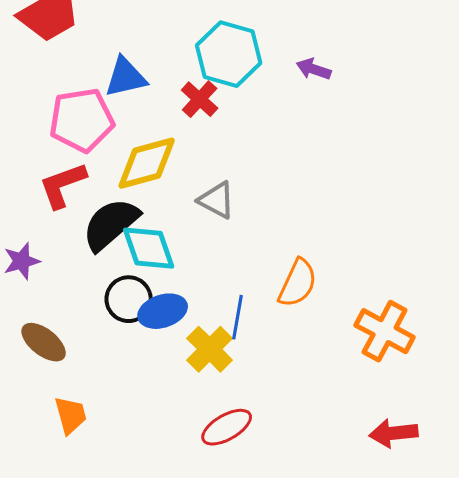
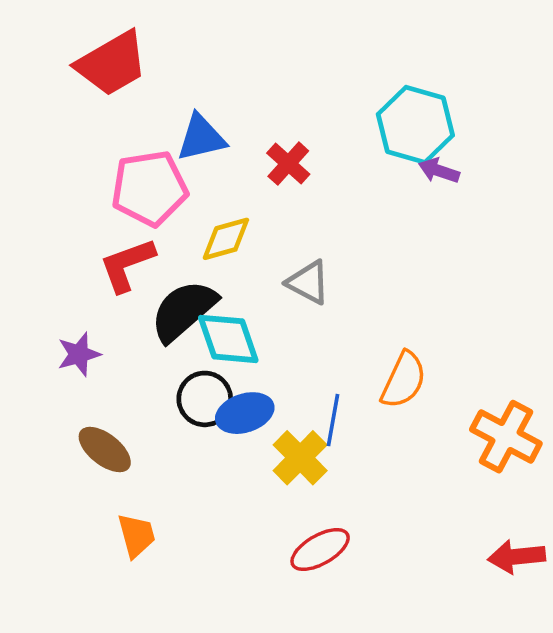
cyan hexagon: (229, 54) -> (415, 125), moved
purple arrow: (314, 69) -> (439, 171), moved
yellow diamond: (147, 163) -> (226, 239), size x0.7

